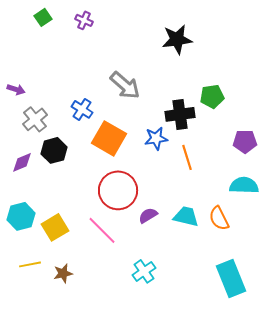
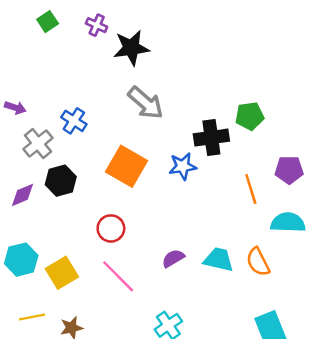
black star: (177, 39) -> (131, 48), moved
blue cross: (82, 109) -> (74, 121), moved
orange line: (187, 157) -> (251, 189), moved
red circle: (118, 190) -> (111, 228), moved, size x0.6

